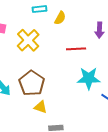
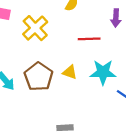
yellow triangle: (41, 107) -> (70, 72), moved

